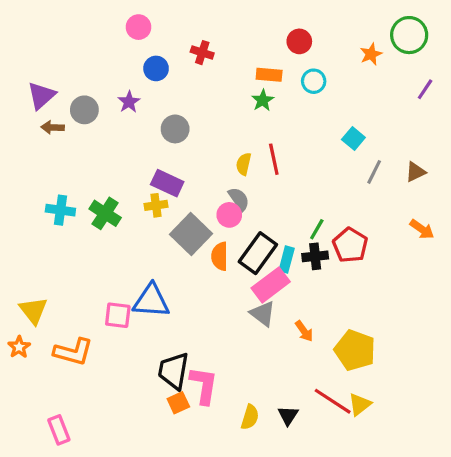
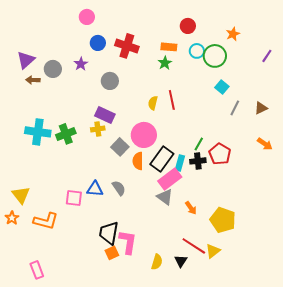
green circle: (409, 35) -> (215, 56), moved
red cross: (202, 53) -> (127, 46), moved, size x1.6
gray semicircle: (239, 199) -> (119, 188), moved
cyan cross: (60, 210) -> (38, 132), size x1.4
green cross: (105, 213) -> (66, 134), turned 36
pink circle: (229, 215) -> (144, 135), size x1.6
gray square: (191, 234) -> (120, 147), size x0.7
blue triangle: (151, 301) -> (95, 189), size x0.7
red line: (333, 401) -> (194, 246), moved
yellow triangle: (360, 404) -> (213, 251), moved

